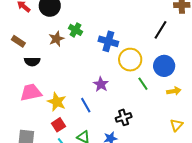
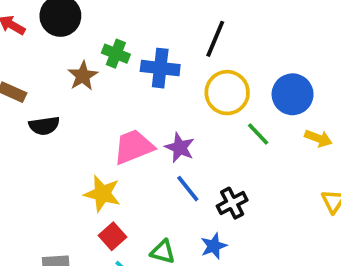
black line: (160, 30) -> (215, 39), moved
blue cross: (108, 41) -> (160, 68), moved
yellow arrow: (174, 91) -> (318, 138), turned 40
pink trapezoid: (31, 92) -> (134, 147), moved
blue line: (86, 105) -> (188, 189), moved

